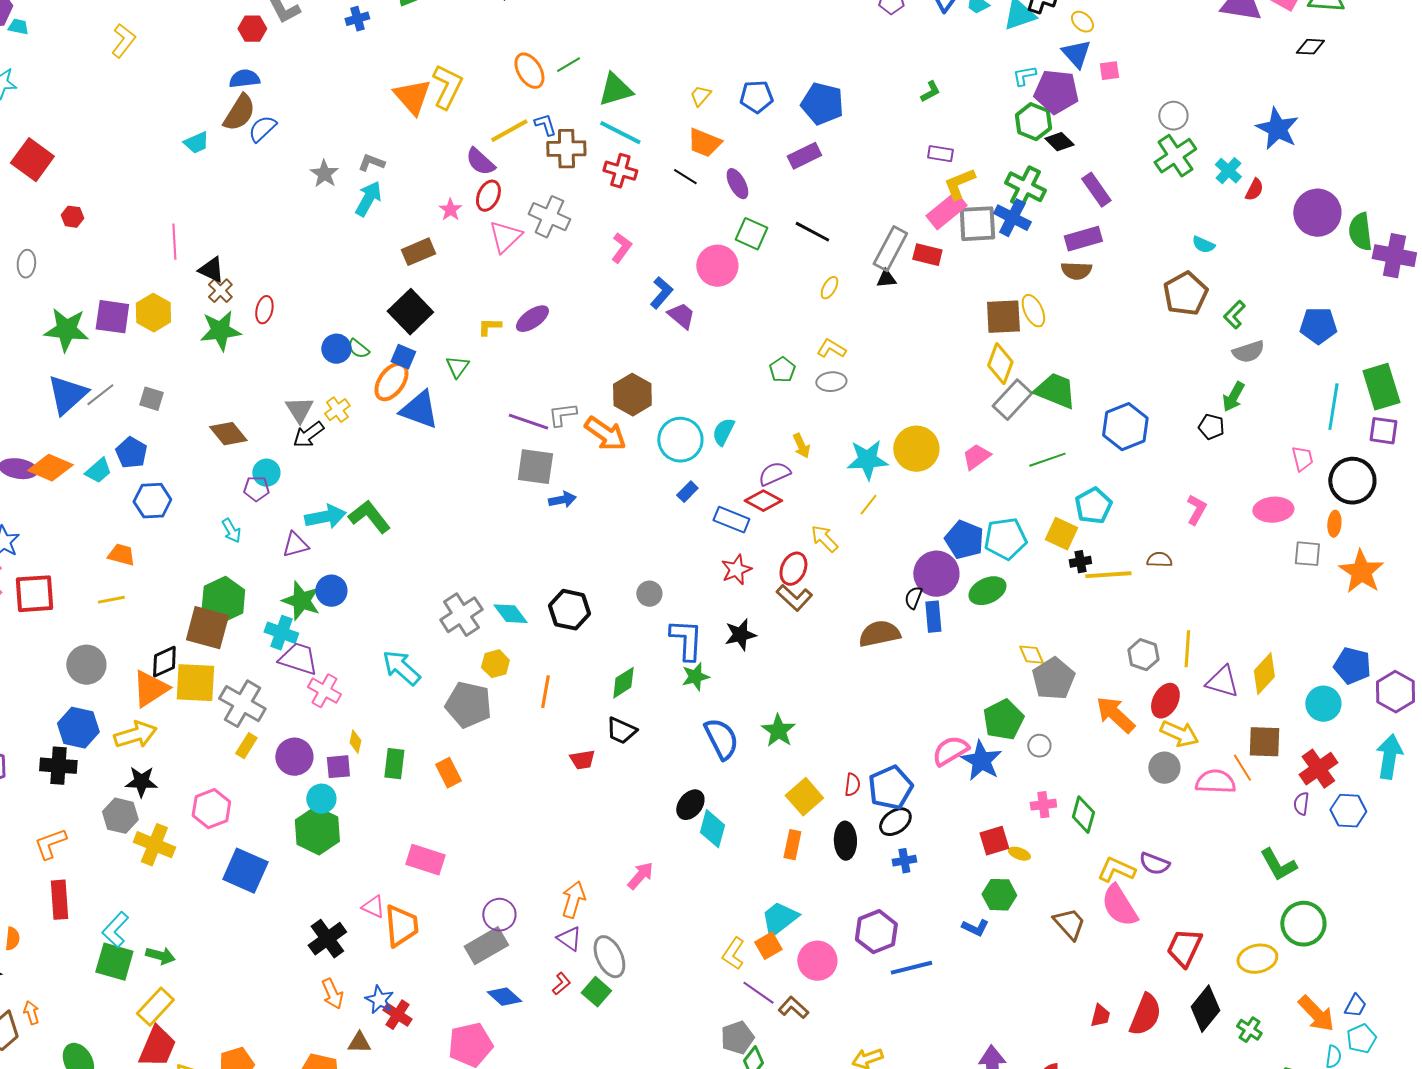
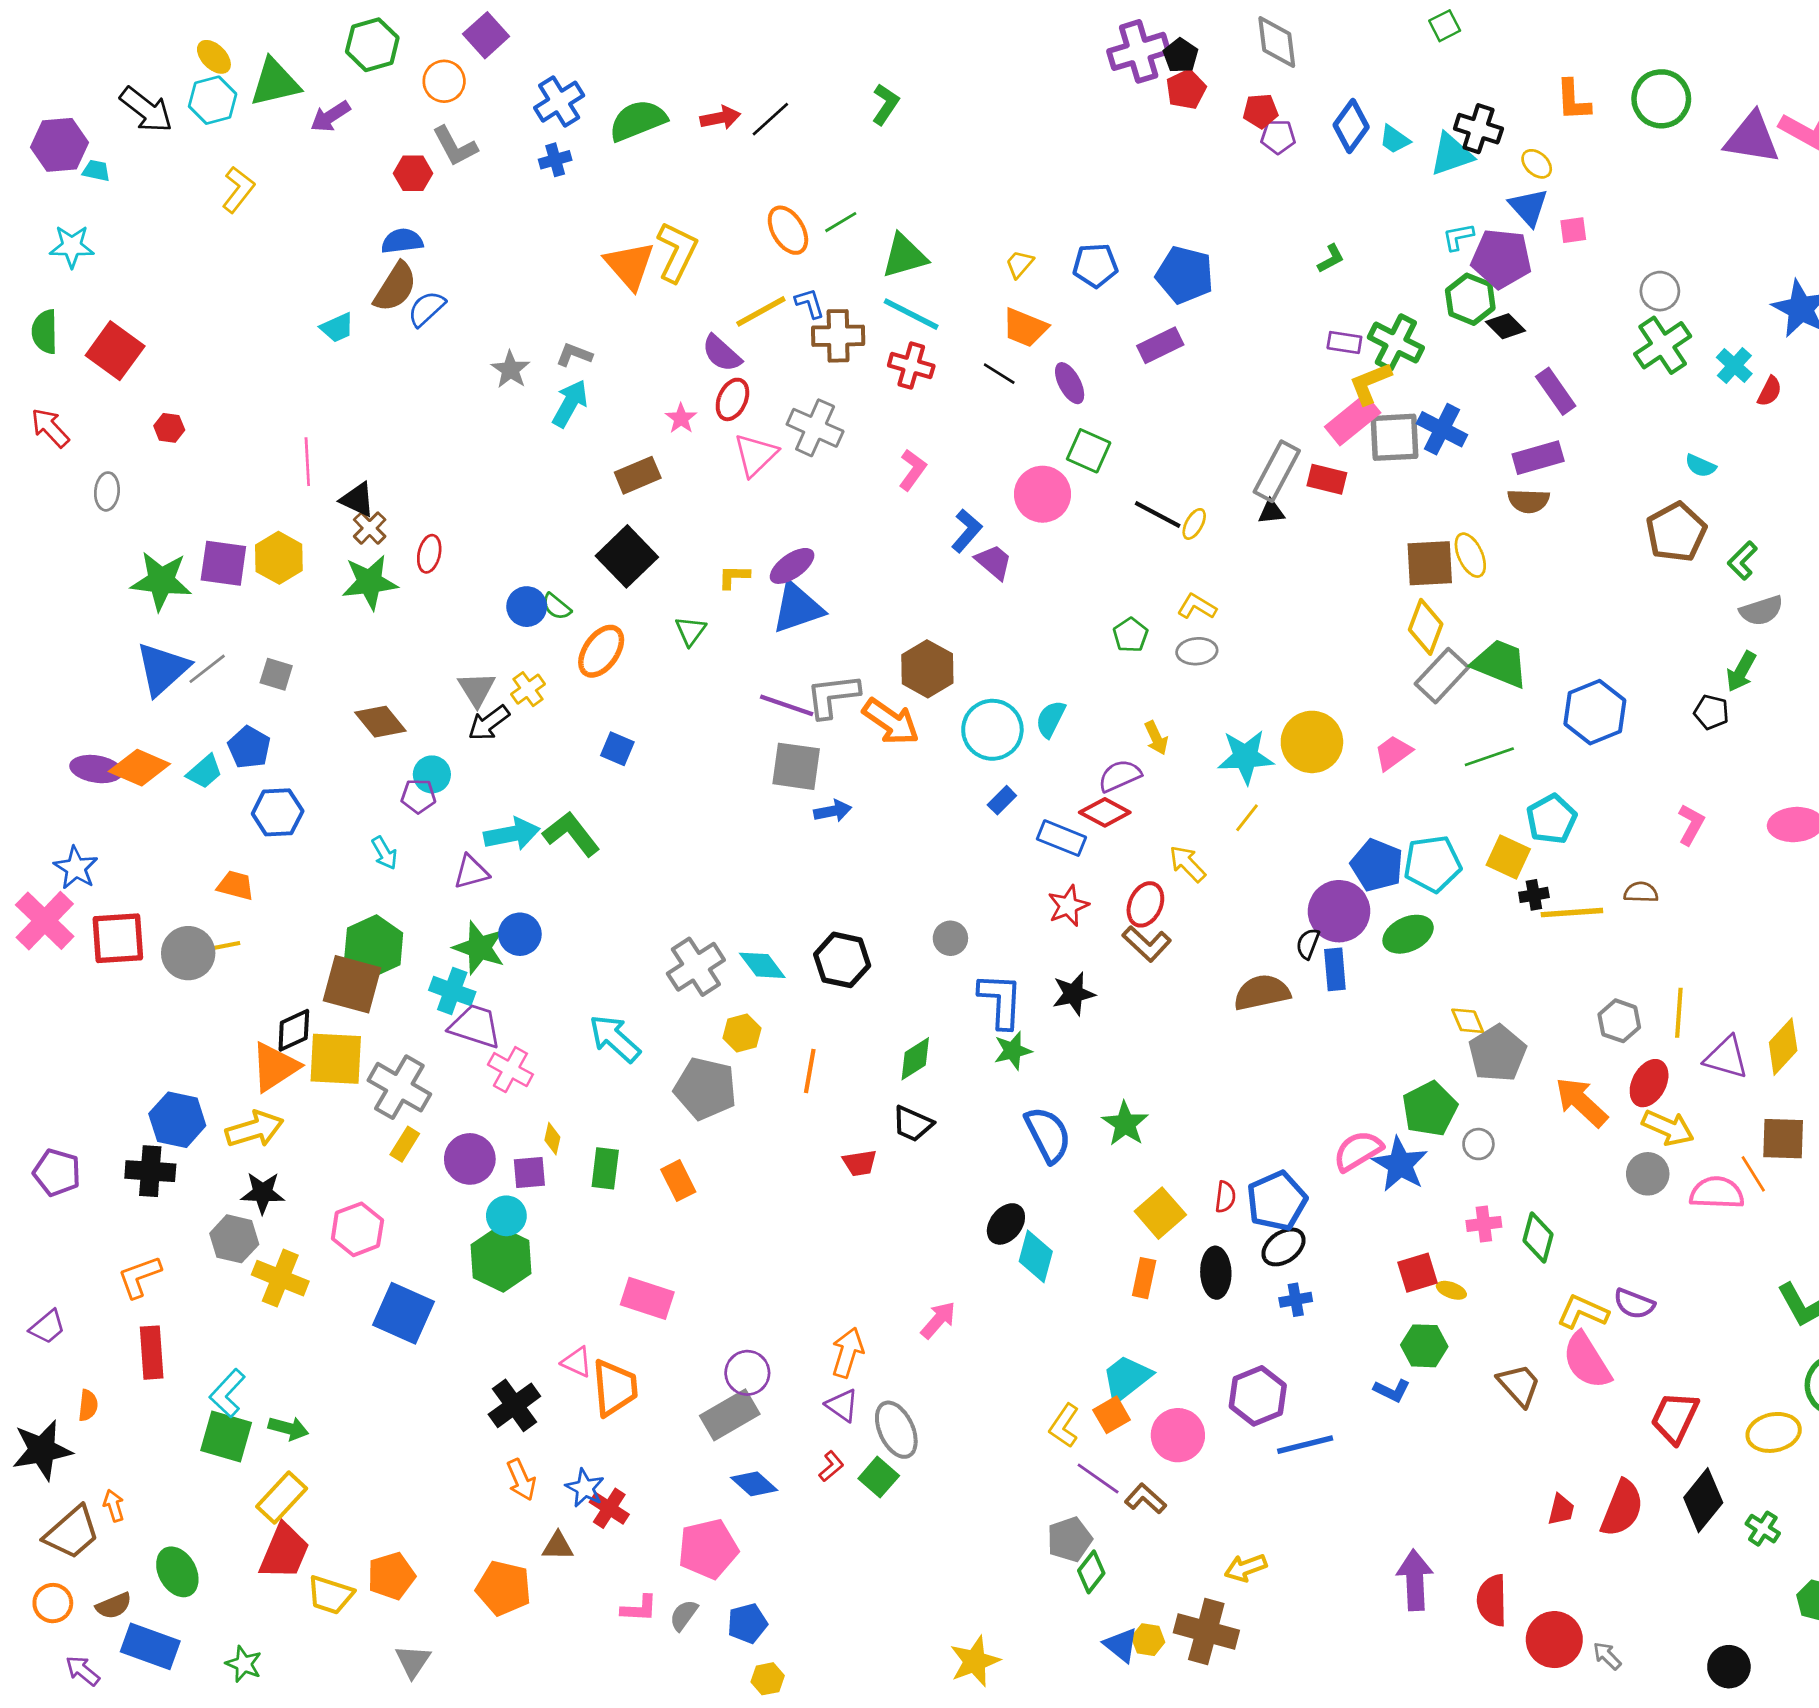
green cross: (1025, 187) -> (1396, 343), moved
black line: (812, 232) -> (1158, 514), moved
blue square: (403, 357) -> (617, 749), moved
blue triangle: (419, 410) -> (797, 608), moved, turned -39
gray L-shape: (562, 415) -> (833, 696), size x1.4
gray circle: (86, 665) -> (188, 953), moved

